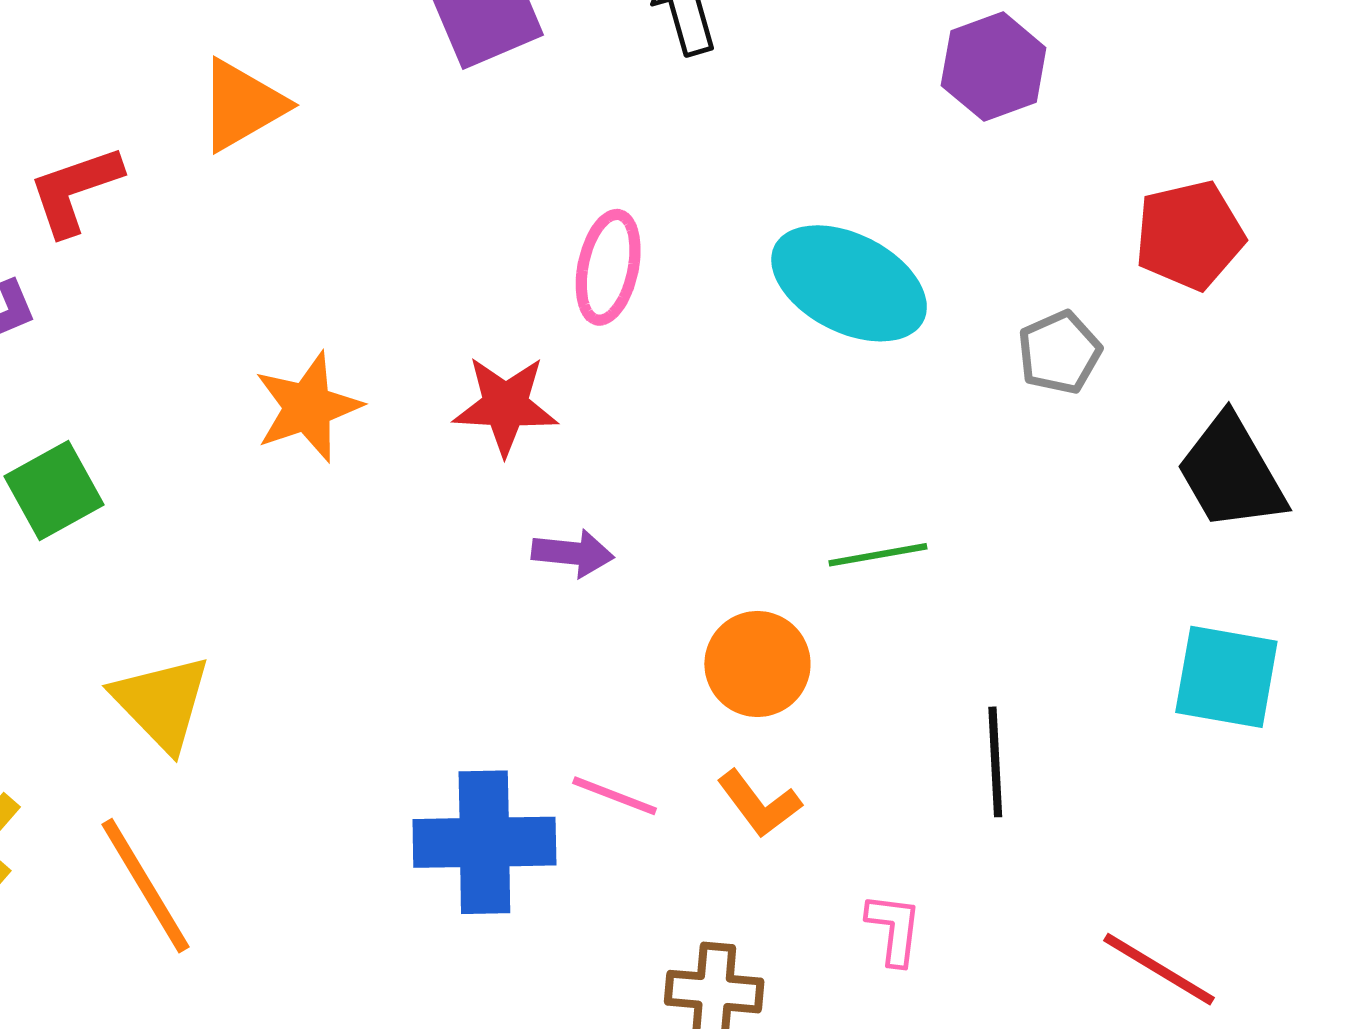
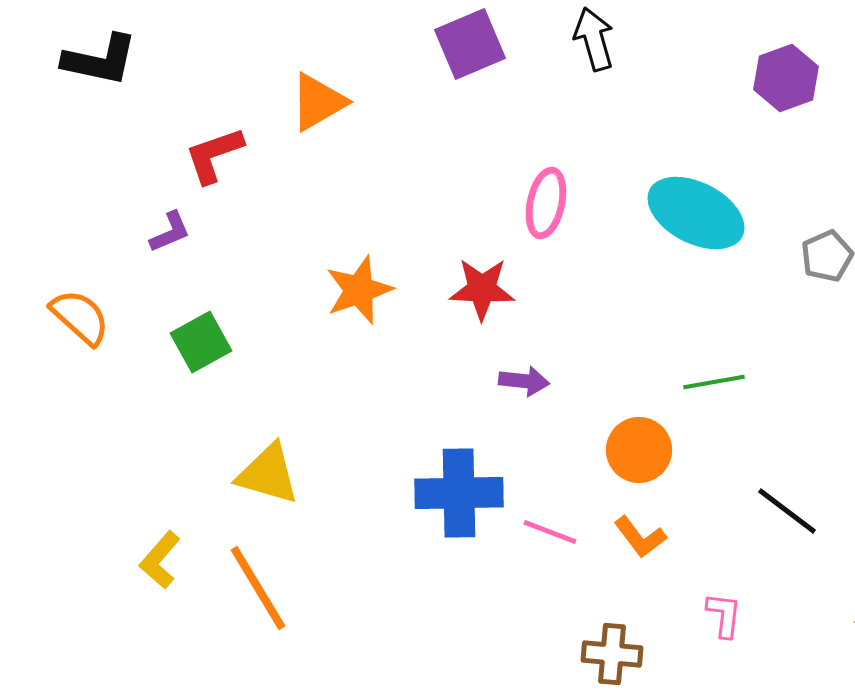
yellow triangle: (162, 703) -> (268, 474), turned -30
black line: (995, 762) -> (787, 511), turned -50
blue cross: (484, 842) -> (459, 493), moved

